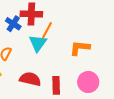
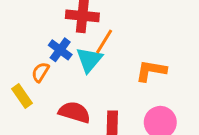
blue cross: (13, 24) -> (60, 50), moved

